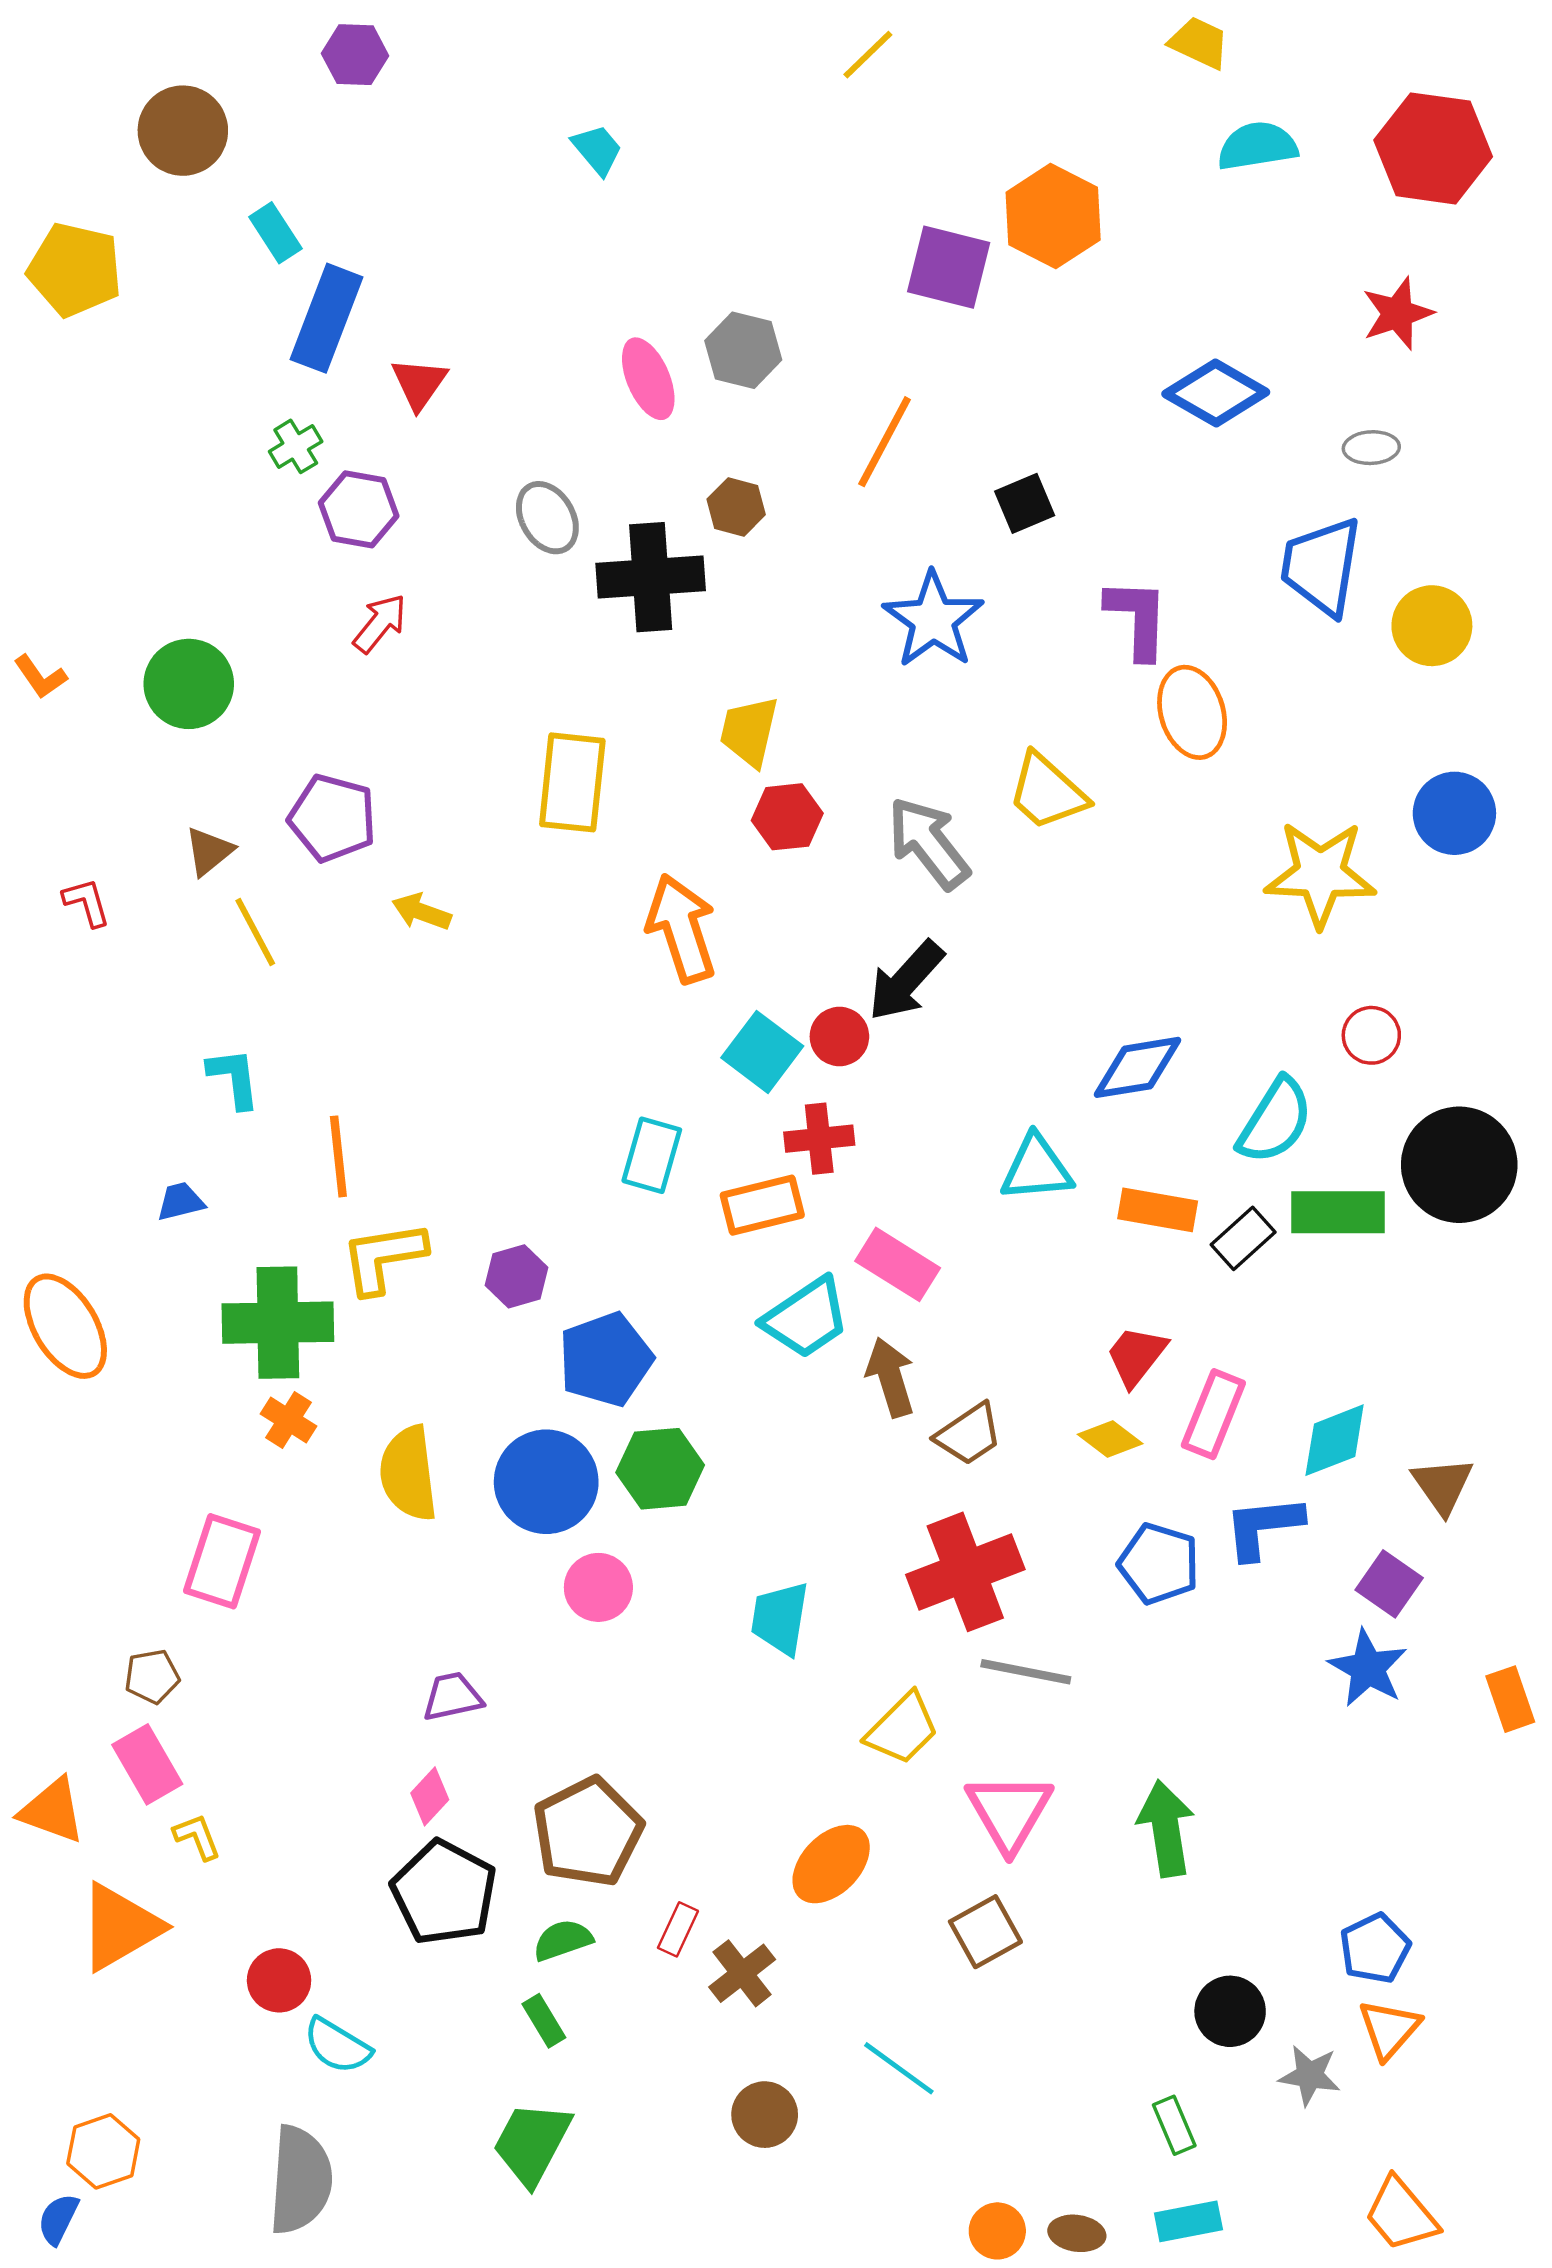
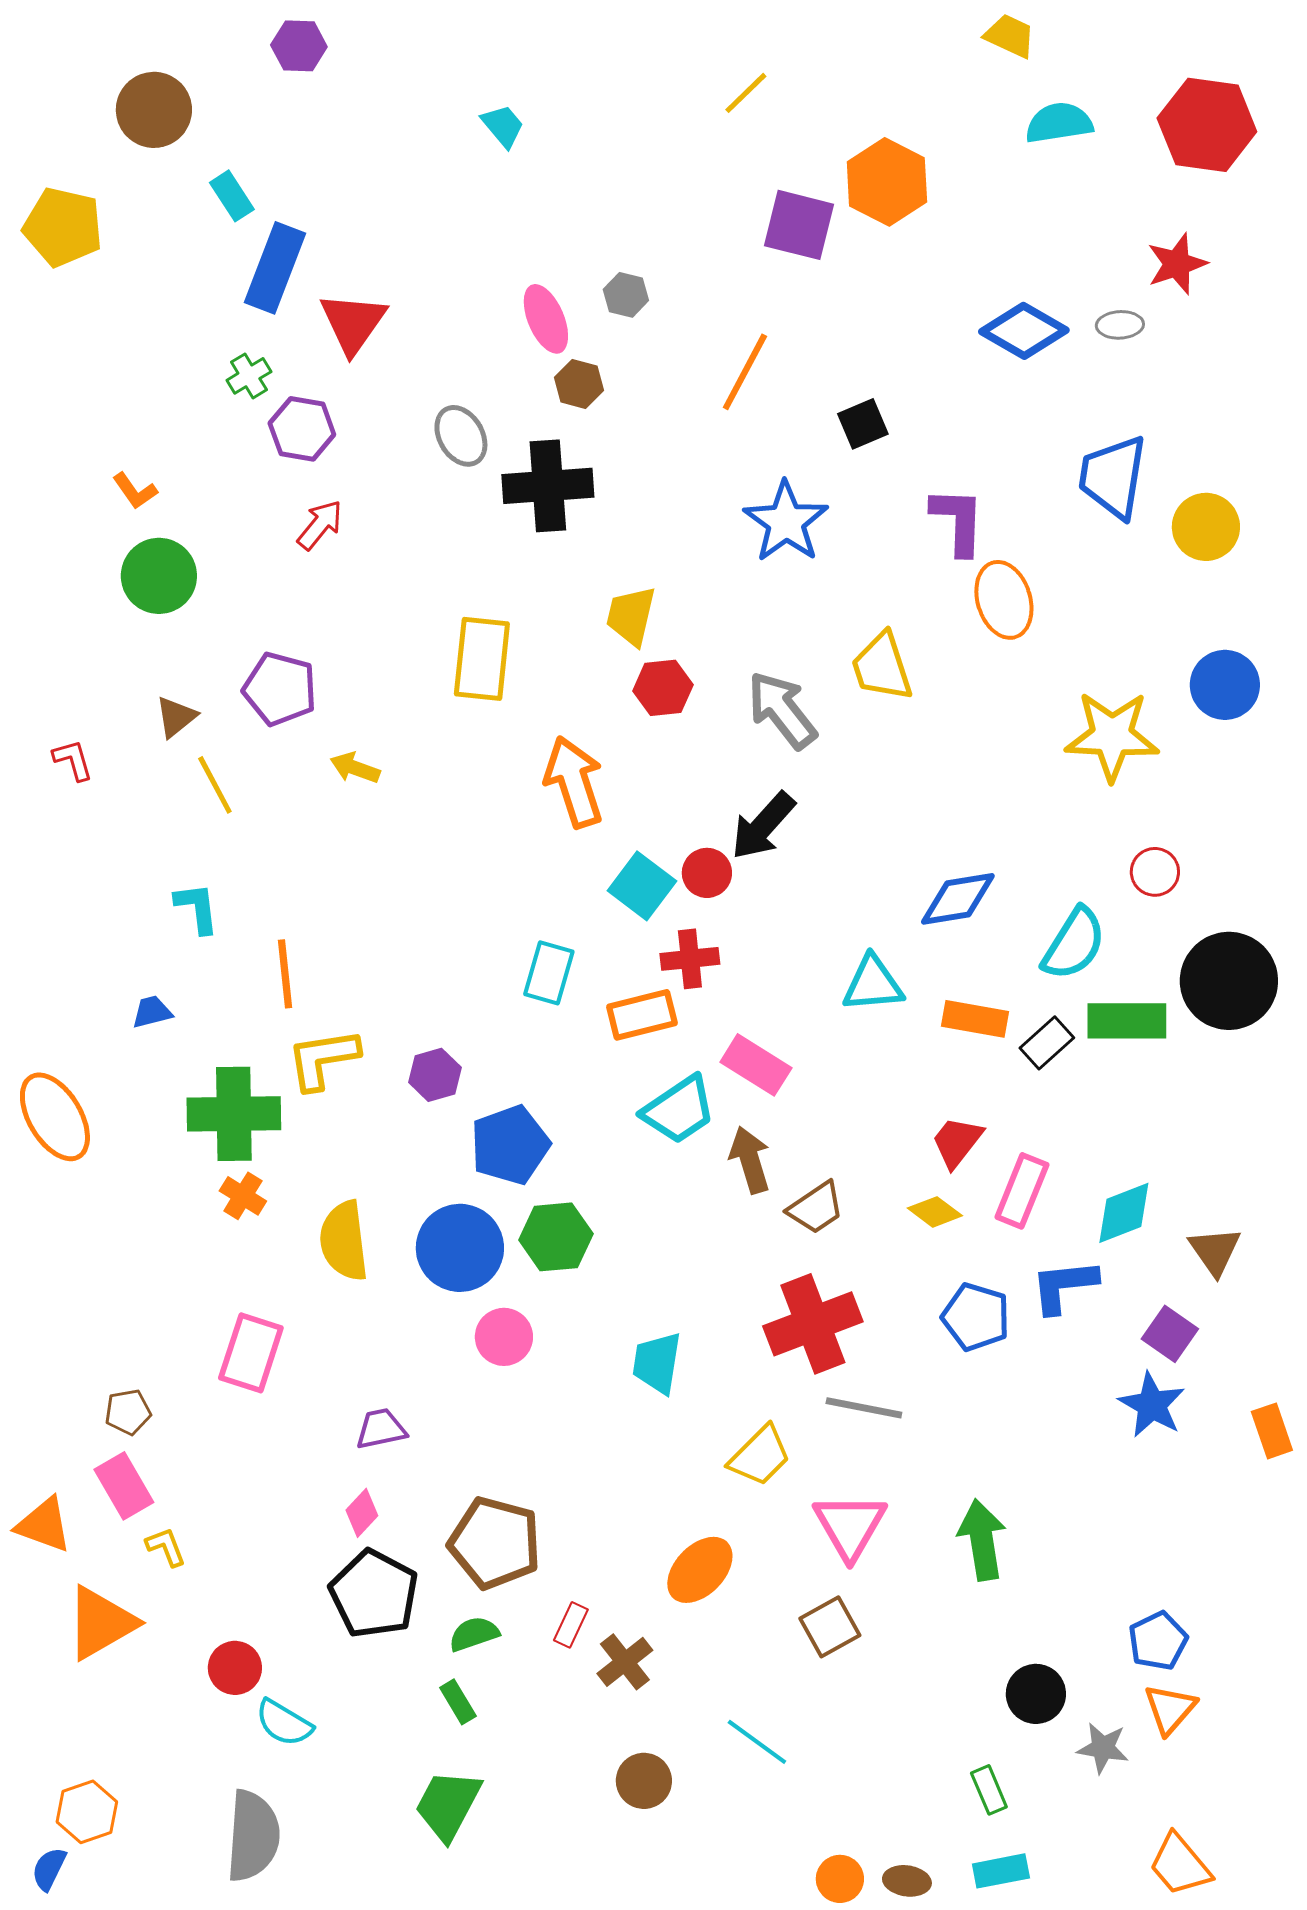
yellow line: (868, 55) -> (746, 93), moved
gray hexagon: (743, 350) -> (626, 295), size x0.7
red triangle: (419, 383) -> (353, 323), size x1.4
gray ellipse: (1371, 448) -> (1120, 325), moved
brown hexagon: (736, 507) -> (579, 384), moved
orange L-shape: (40, 677) -> (135, 491), moved
yellow trapezoid: (1047, 792) -> (882, 667), turned 30
pink rectangle: (222, 1561) -> (251, 1353), moved
brown pentagon: (588, 1832) -> (495, 1543), turned -30

